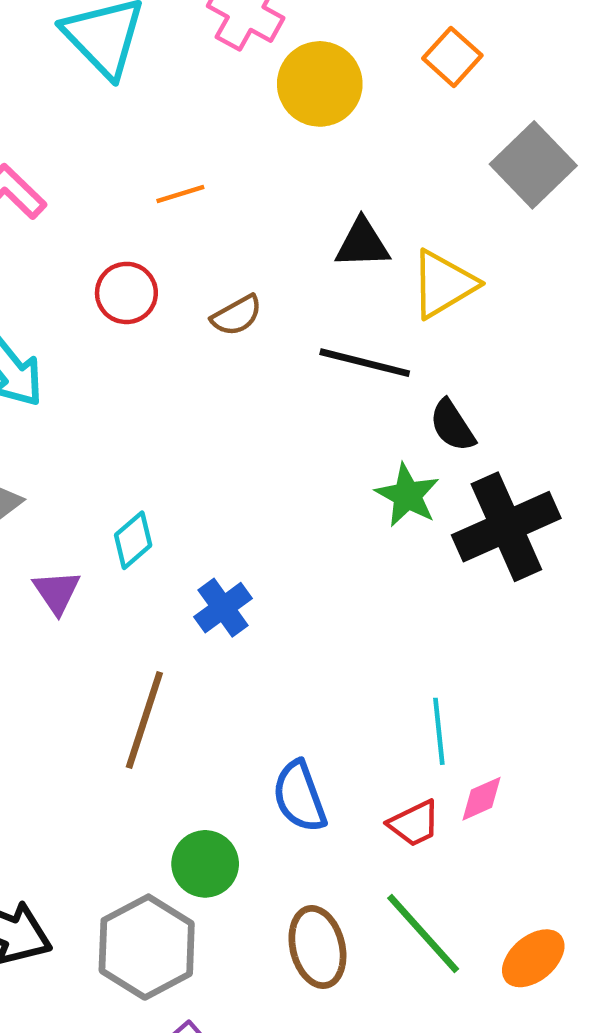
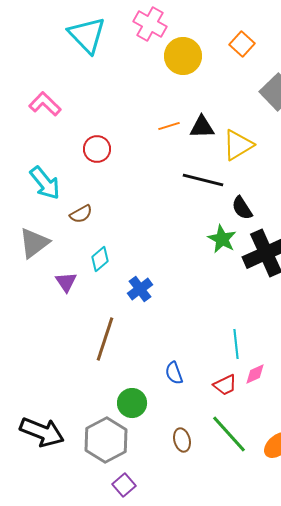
orange line: (180, 194) -> (169, 126), moved
brown semicircle: (237, 315) -> (81, 214), moved
blue semicircle: (299, 796) -> (174, 373), size x0.7
brown ellipse: (317, 947) -> (182, 440), size x0.7

